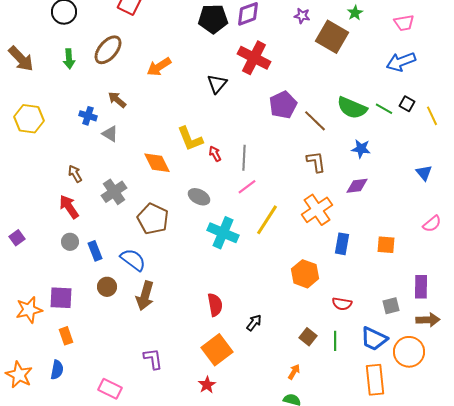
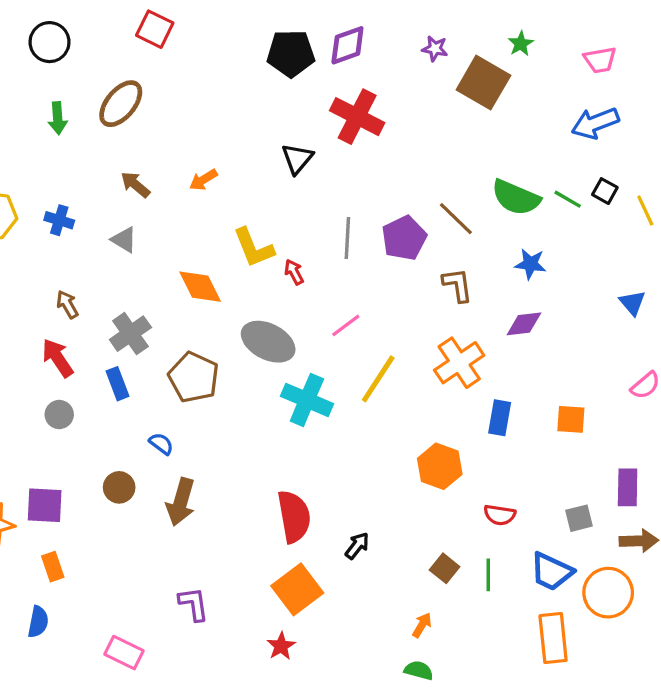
orange arrow: (159, 67) -> (203, 180), moved, size x0.7
purple pentagon: (283, 105) -> (404, 238), moved
blue cross: (88, 116) -> (59, 220), moved
gray line: (244, 158) -> (347, 238), moved
gray ellipse: (199, 197) -> (268, 342), size x1.5
blue rectangle: (95, 251) -> (118, 384), moved
blue semicircle: (133, 260) -> (161, 444), size x0.6
red semicircle: (215, 305) -> (294, 517), size x1.4

